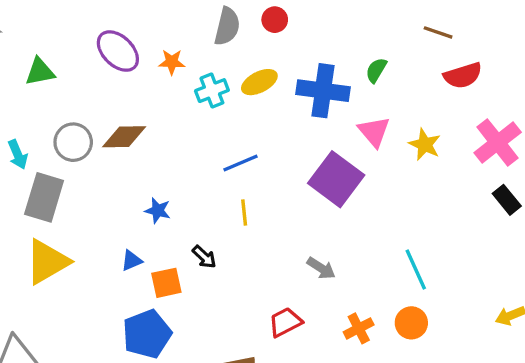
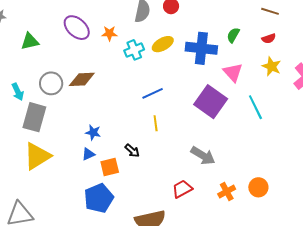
red semicircle: (463, 75) -> (269, 39), moved, size x0.6
yellow star: (425, 145) -> (271, 66), moved
blue star: (158, 211) -> (93, 132), moved
gray arrow: (321, 268) -> (203, 156), size x1.4
cyan line: (416, 270) -> (255, 107), moved

